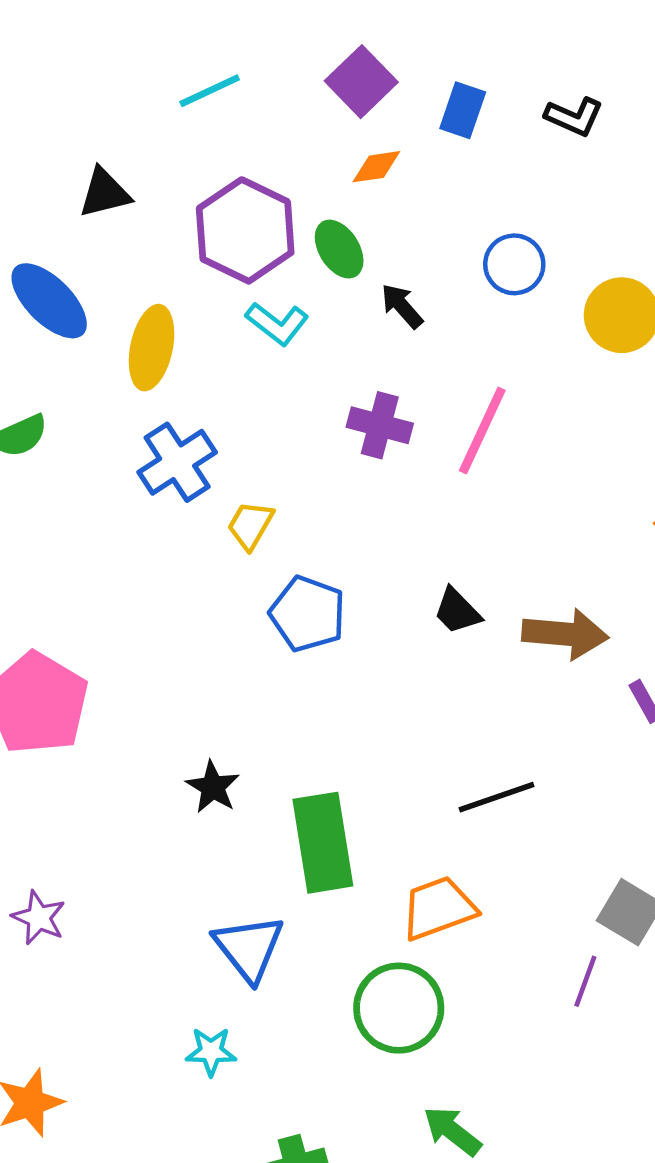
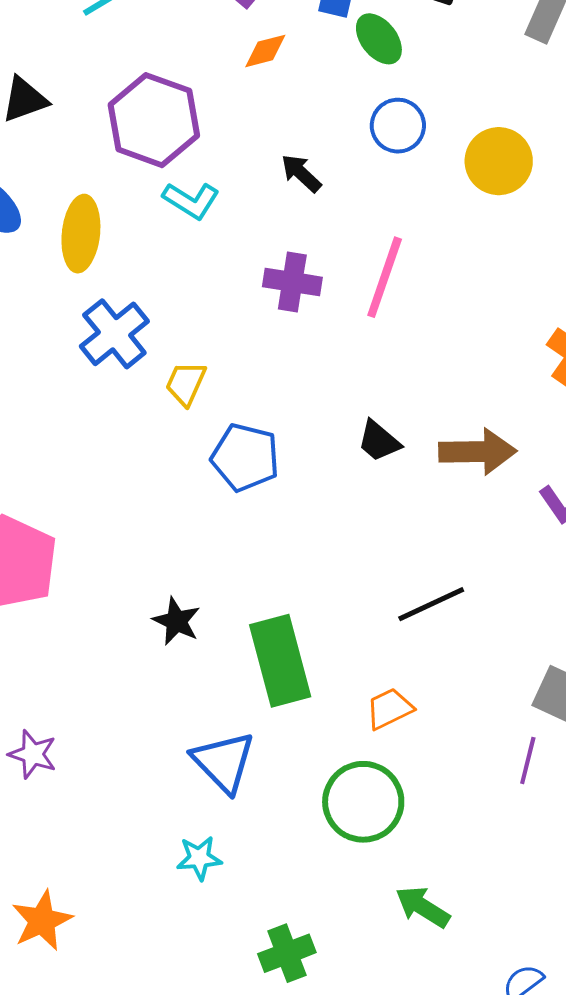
green ellipse: (339, 249) -> (379, 39), moved
orange trapezoid: (438, 908) -> (390, 709), size x0.7

